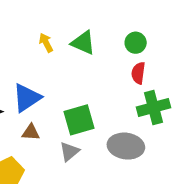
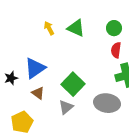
green square: (79, 120) -> (73, 84), turned -30
brown triangle: (31, 132) -> (38, 93), turned 32

